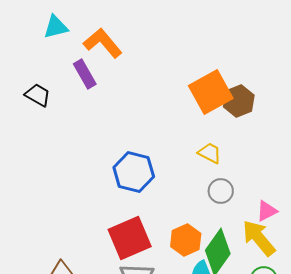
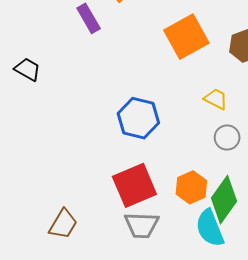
orange square: (211, 92) -> (186, 37), moved
black trapezoid: (38, 95) -> (27, 69), moved

